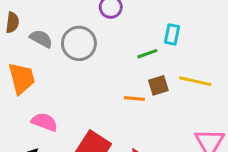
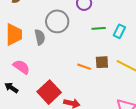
gray semicircle: (41, 39) -> (40, 37), moved, turned 35
green line: (147, 54) -> (99, 28), moved

